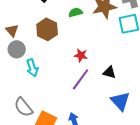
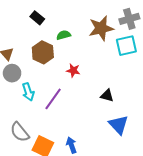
green semicircle: (76, 12) -> (64, 35), moved
red star: (81, 55) -> (73, 70), moved
purple line: (81, 79) -> (53, 99), moved

